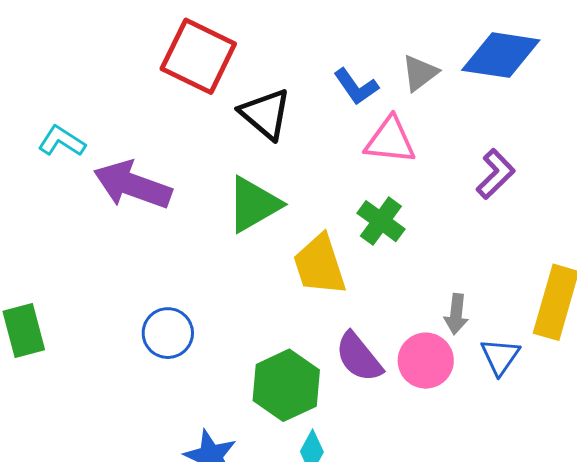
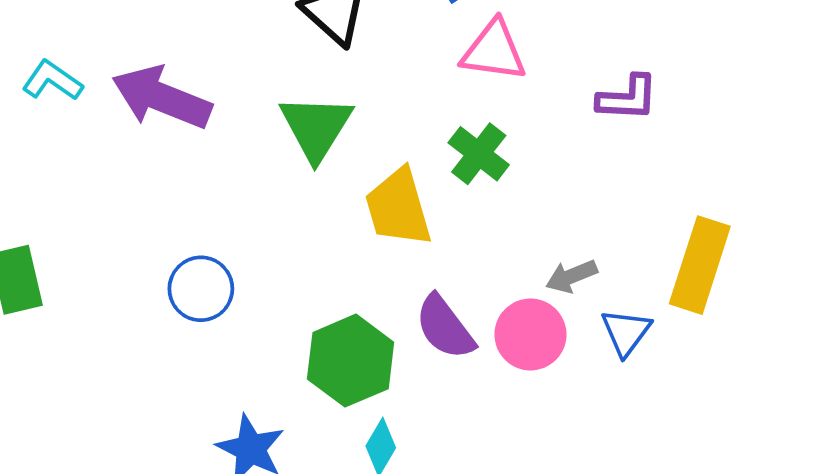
cyan L-shape: (62, 141) -> (52, 81), moved
purple L-shape: (496, 174) -> (628, 98), turned 45
green triangle: (254, 204) -> (316, 127), turned -30
gray arrow: (456, 314) -> (571, 276), turned 60

